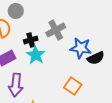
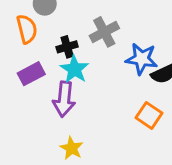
purple arrow: (16, 85) -> (64, 99), moved
orange square: (73, 86) -> (149, 115), moved

